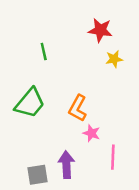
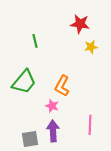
pink star: (91, 133) -> (52, 106), moved

